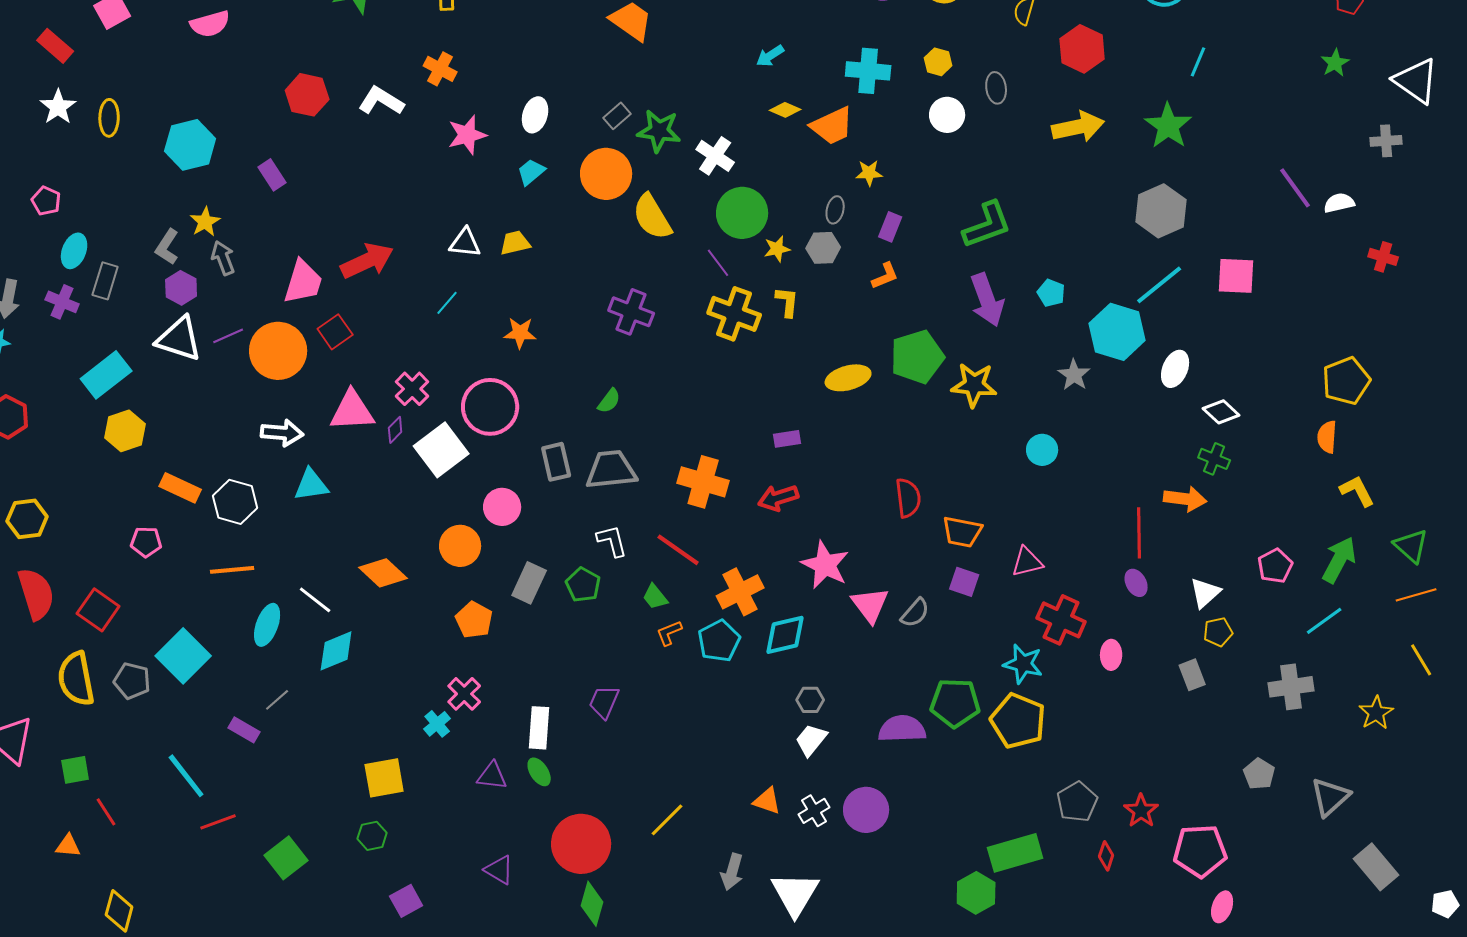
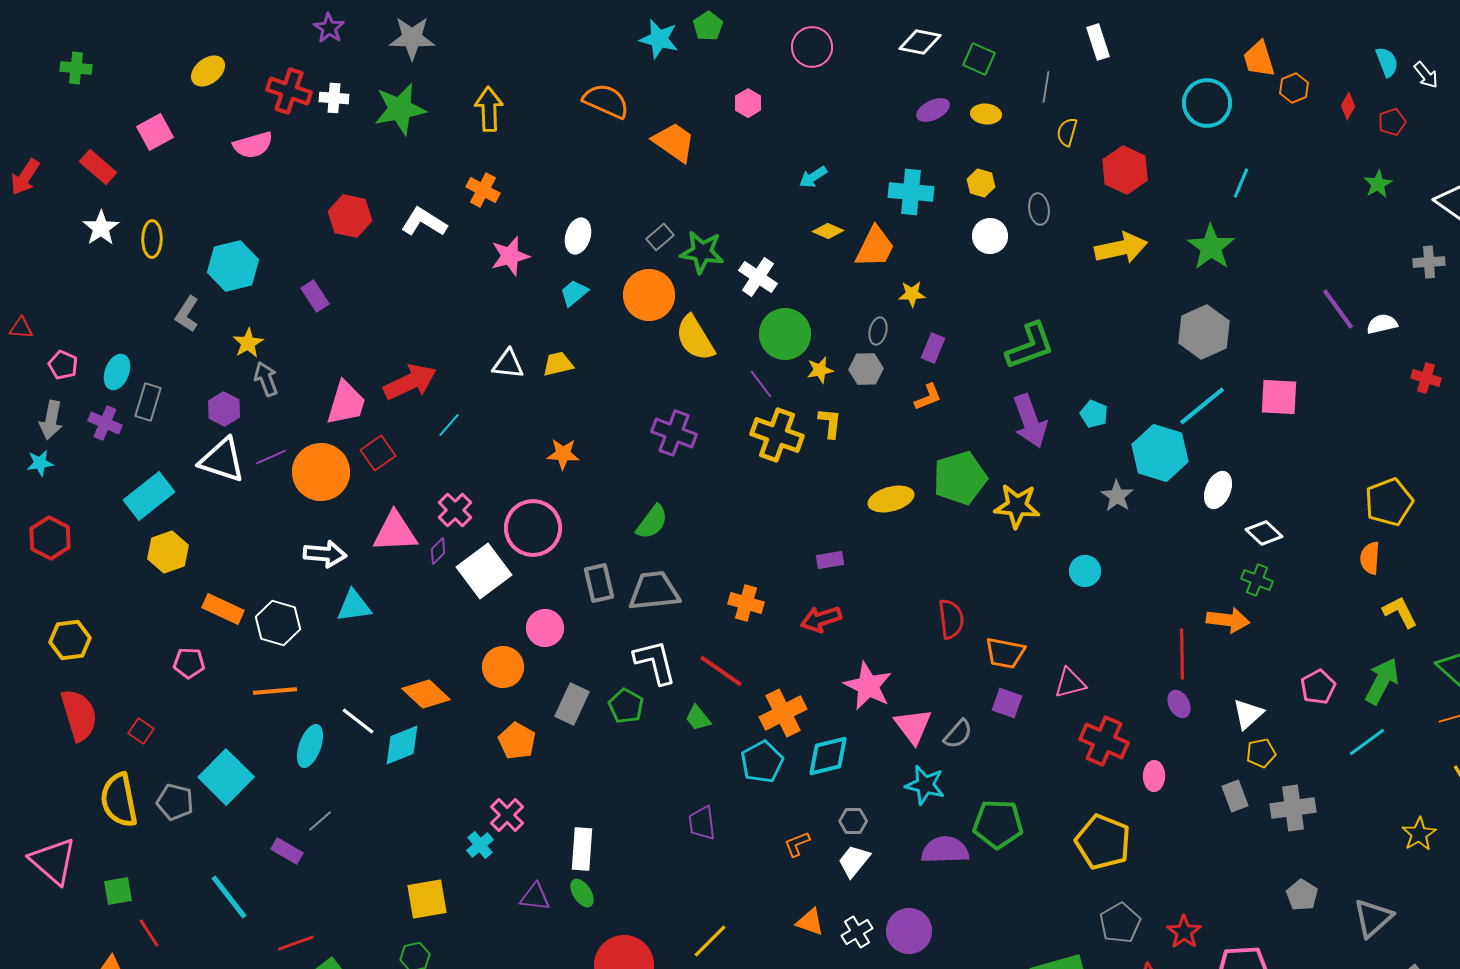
orange trapezoid: (832, 126) -> (875, 247), turned -39
pink pentagon: (46, 201) -> (63, 365), moved
gray L-shape: (167, 247) -> (187, 314), moved
cyan line: (447, 303) -> (449, 425), moved
green semicircle: (609, 401) -> (652, 522), size x1.4
orange cross: (703, 482) -> (746, 603), size x0.7
white L-shape: (612, 541) -> (655, 662), size x1.4
red square: (98, 610) -> (141, 731), size x0.6
orange L-shape: (669, 633) -> (797, 844), moved
cyan diamond: (336, 651) -> (402, 745), moved
cyan star: (1023, 664) -> (925, 785), moved
gray cross: (1291, 687) -> (1293, 808), moved
purple trapezoid: (604, 702) -> (702, 823), moved, turned -30
yellow pentagon: (1018, 721) -> (1103, 842), moved
red line: (218, 822) -> (296, 943), moved

